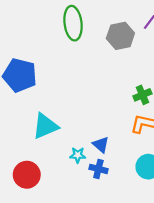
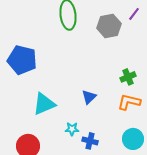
blue triangle: (101, 145) -> (89, 97), moved, turned 35

